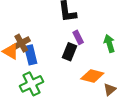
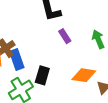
black rectangle: (70, 52) -> (42, 75), moved

